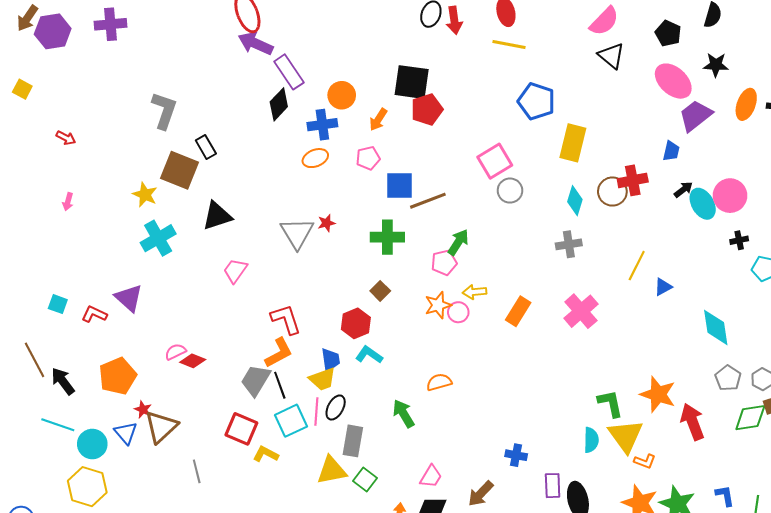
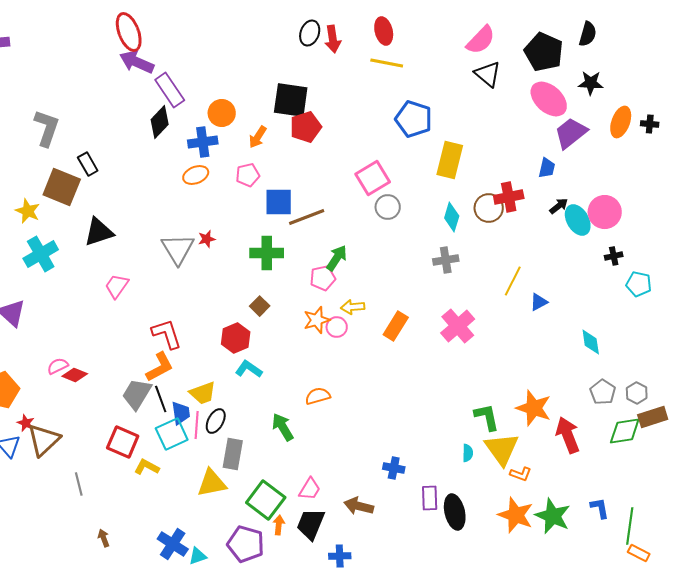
black pentagon: (668, 33) -> (544, 52), size x1.5
cyan diamond: (716, 327) -> (591, 342), size x0.7
blue trapezoid: (331, 360) -> (181, 413), moved
cyan semicircle: (591, 440) -> (468, 453), size x0.7
green square: (365, 479) -> (266, 500), moved, size x1.6
brown arrow: (481, 494) -> (359, 506), turned 60

